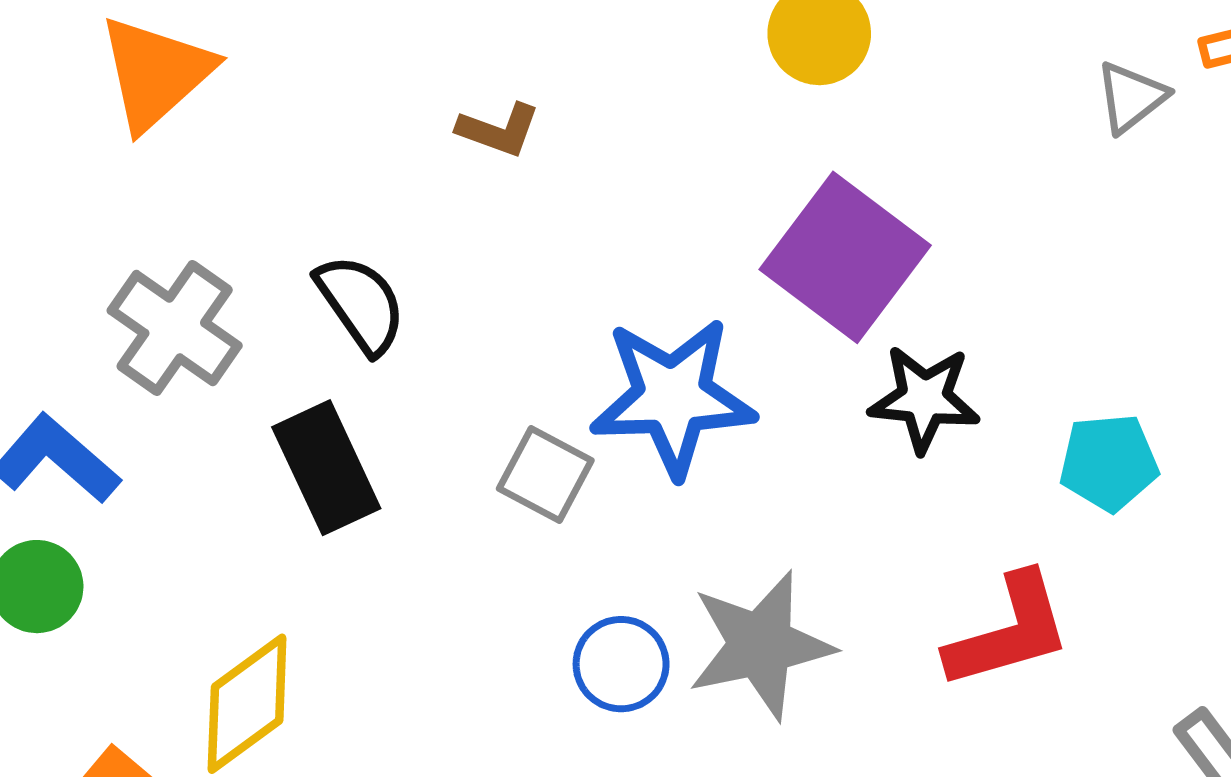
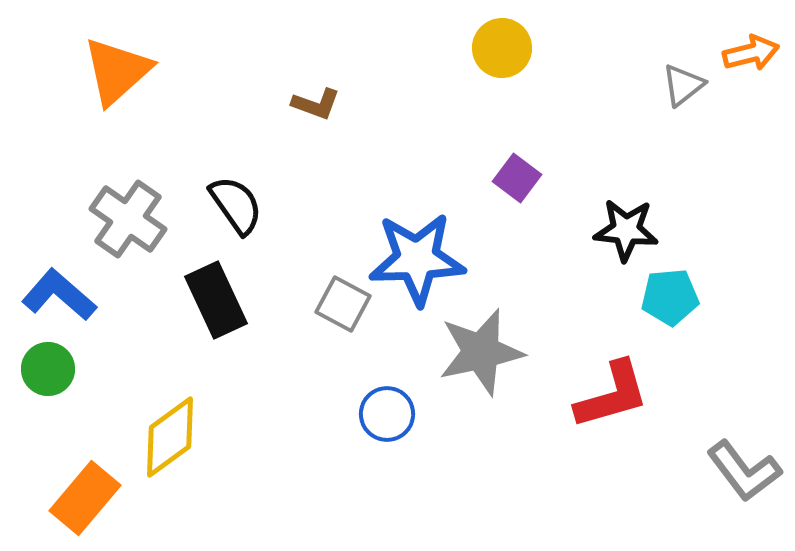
purple square: (845, 257) -> (517, 178), size x0.5
black star: (924, 399) -> (626, 230), moved
gray star: (761, 645) -> (481, 352), moved

